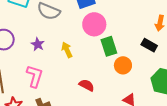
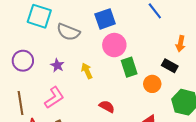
orange circle: (123, 65) -> (152, 84), moved
pink L-shape: (35, 76) -> (54, 98), turned 40

